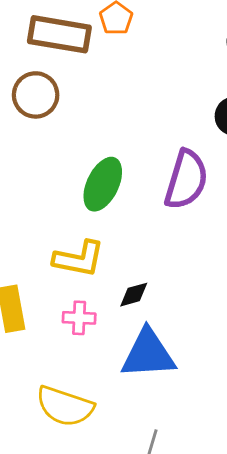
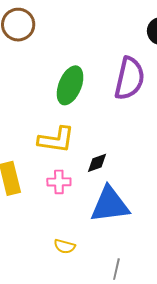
yellow semicircle: (65, 406) -> (65, 246), moved, size x0.5

